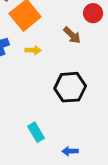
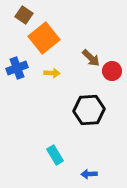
red circle: (93, 13) -> (112, 71), moved

